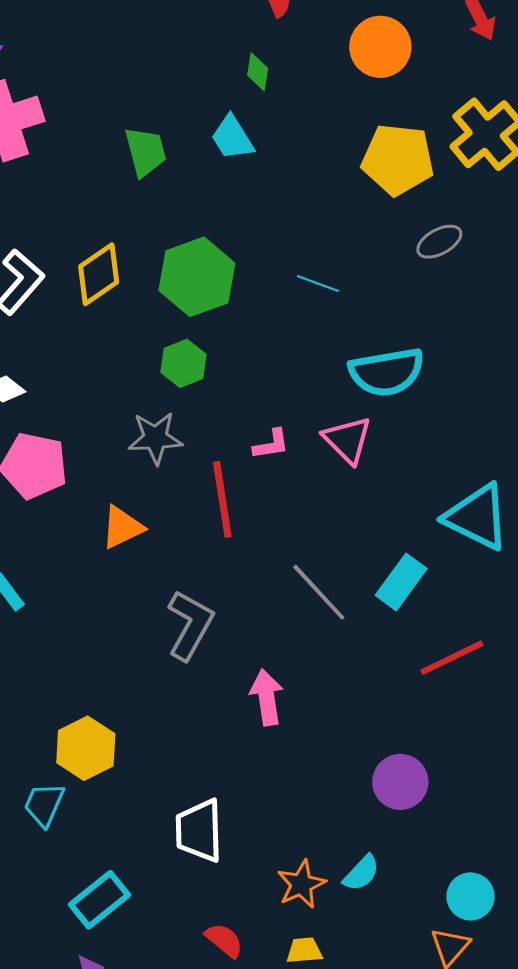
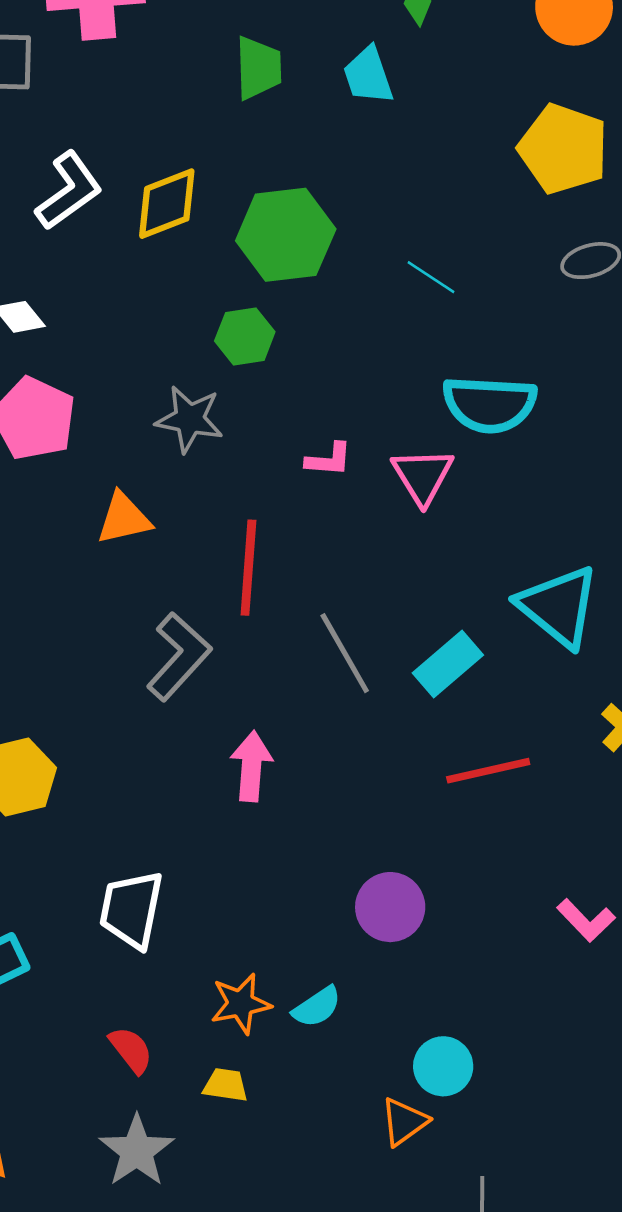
red line: (222, 499) -> (248, 568), moved

